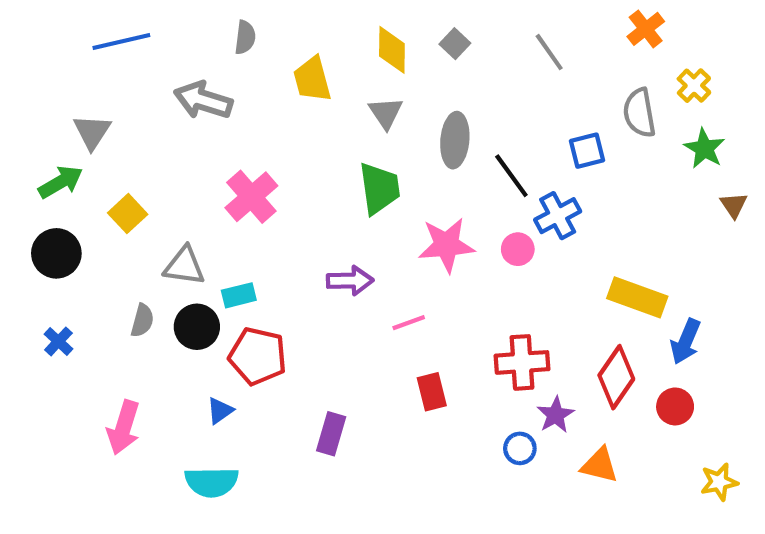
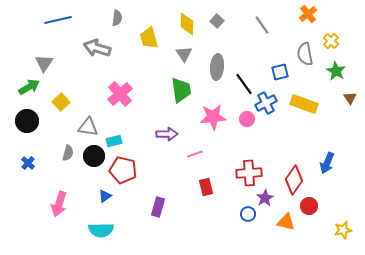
yellow rectangle: (637, 297) -> (304, 104), moved
red circle: (675, 406) -> (309, 206), moved

